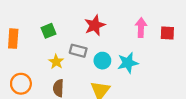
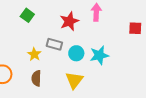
pink arrow: (141, 28) -> (96, 12), moved
green square: (48, 31) -> (27, 15), moved, turned -32

